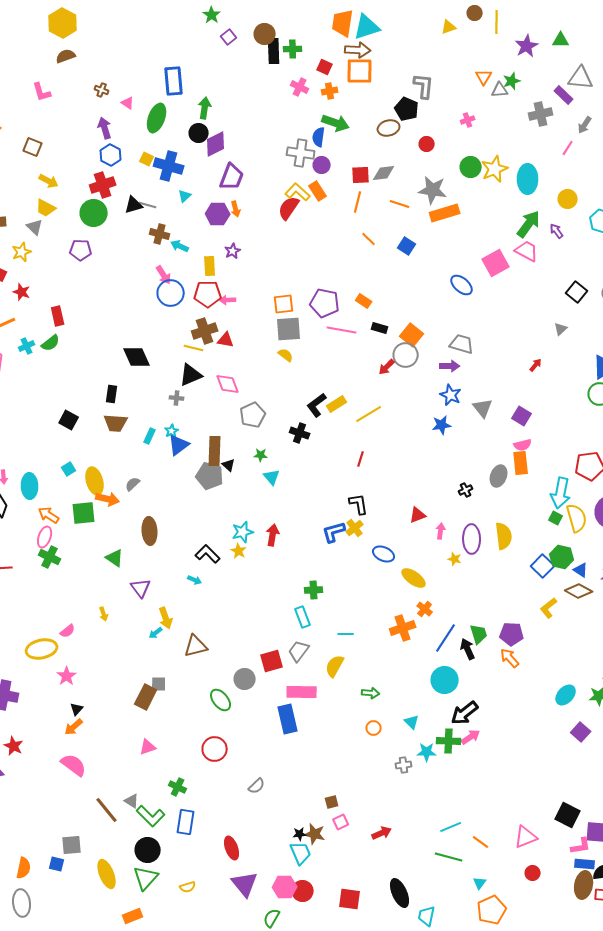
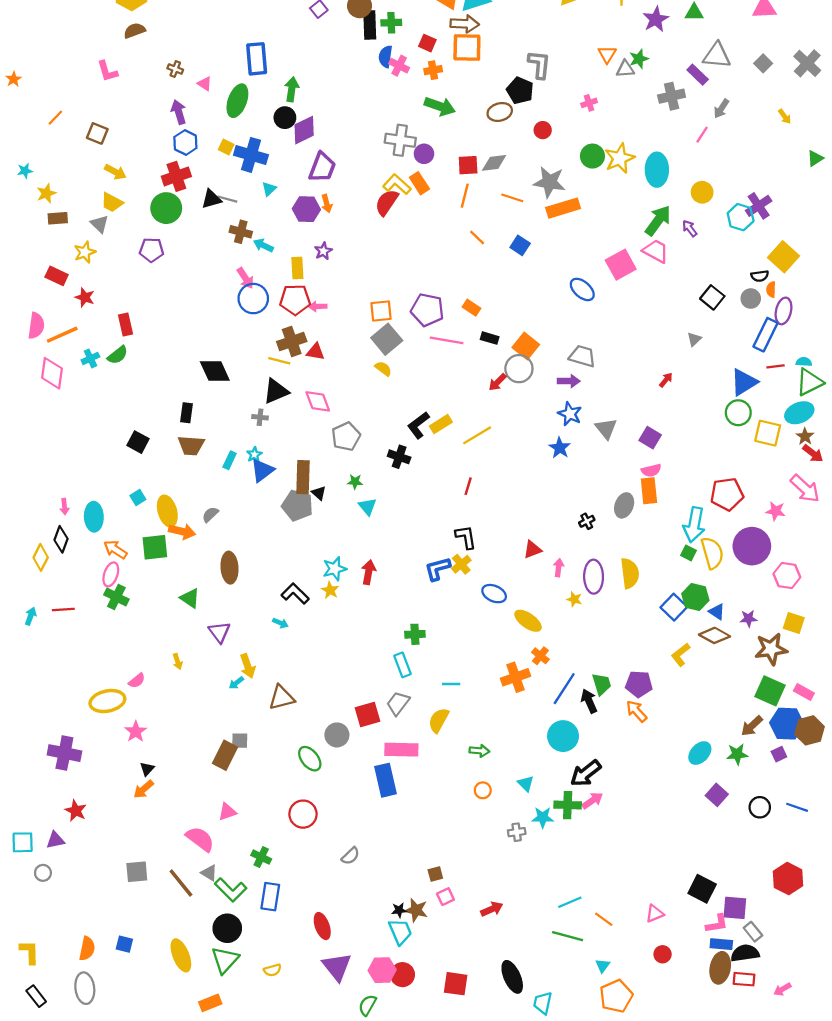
blue semicircle: (319, 137) -> (386, 57), moved
gray square: (289, 329) -> (387, 339), turned -36
blue star: (442, 425) -> (560, 448), turned -30
pink semicircle: (74, 765) -> (200, 839), moved
pink triangle: (526, 837) -> (655, 914), size x0.7
gray square: (72, 845) -> (137, 872), moved

